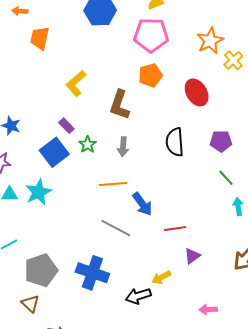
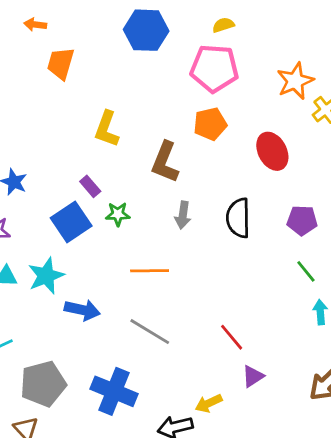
yellow L-shape: (76, 83) -> (107, 129), turned -32
green star: (88, 145) -> (118, 214), turned 30
gray arrow: (123, 147) -> (183, 215), moved
blue arrow: (142, 204) -> (82, 310), moved, turned -45
red line: (175, 229) -> (232, 337), turned 55

